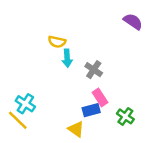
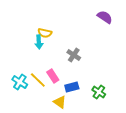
cyan arrow: (67, 58) -> (39, 42), moved
pink rectangle: (100, 97) -> (53, 76), moved
yellow line: (18, 120) -> (38, 80), moved

